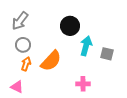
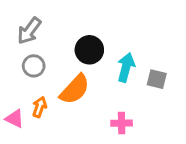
black circle: (70, 26) -> (89, 50), moved
orange arrow: (26, 64) -> (40, 107), moved
pink triangle: (17, 87) -> (15, 119), moved

